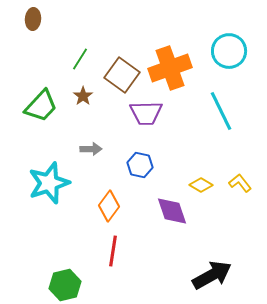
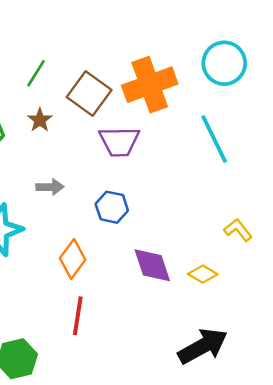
yellow diamond: (201, 185) -> (203, 274), moved

